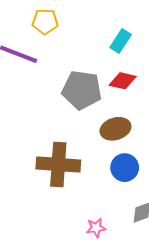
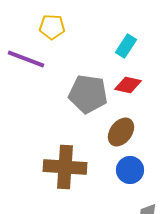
brown ellipse: (115, 129) -> (121, 132), turned -36

